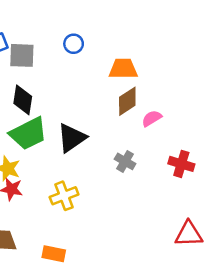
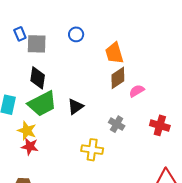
orange trapezoid: (123, 69) -> (114, 53), turned -105
black triangle: (72, 138) -> (75, 107), size x0.7
yellow cross: (64, 196) -> (92, 150), moved, turned 30

